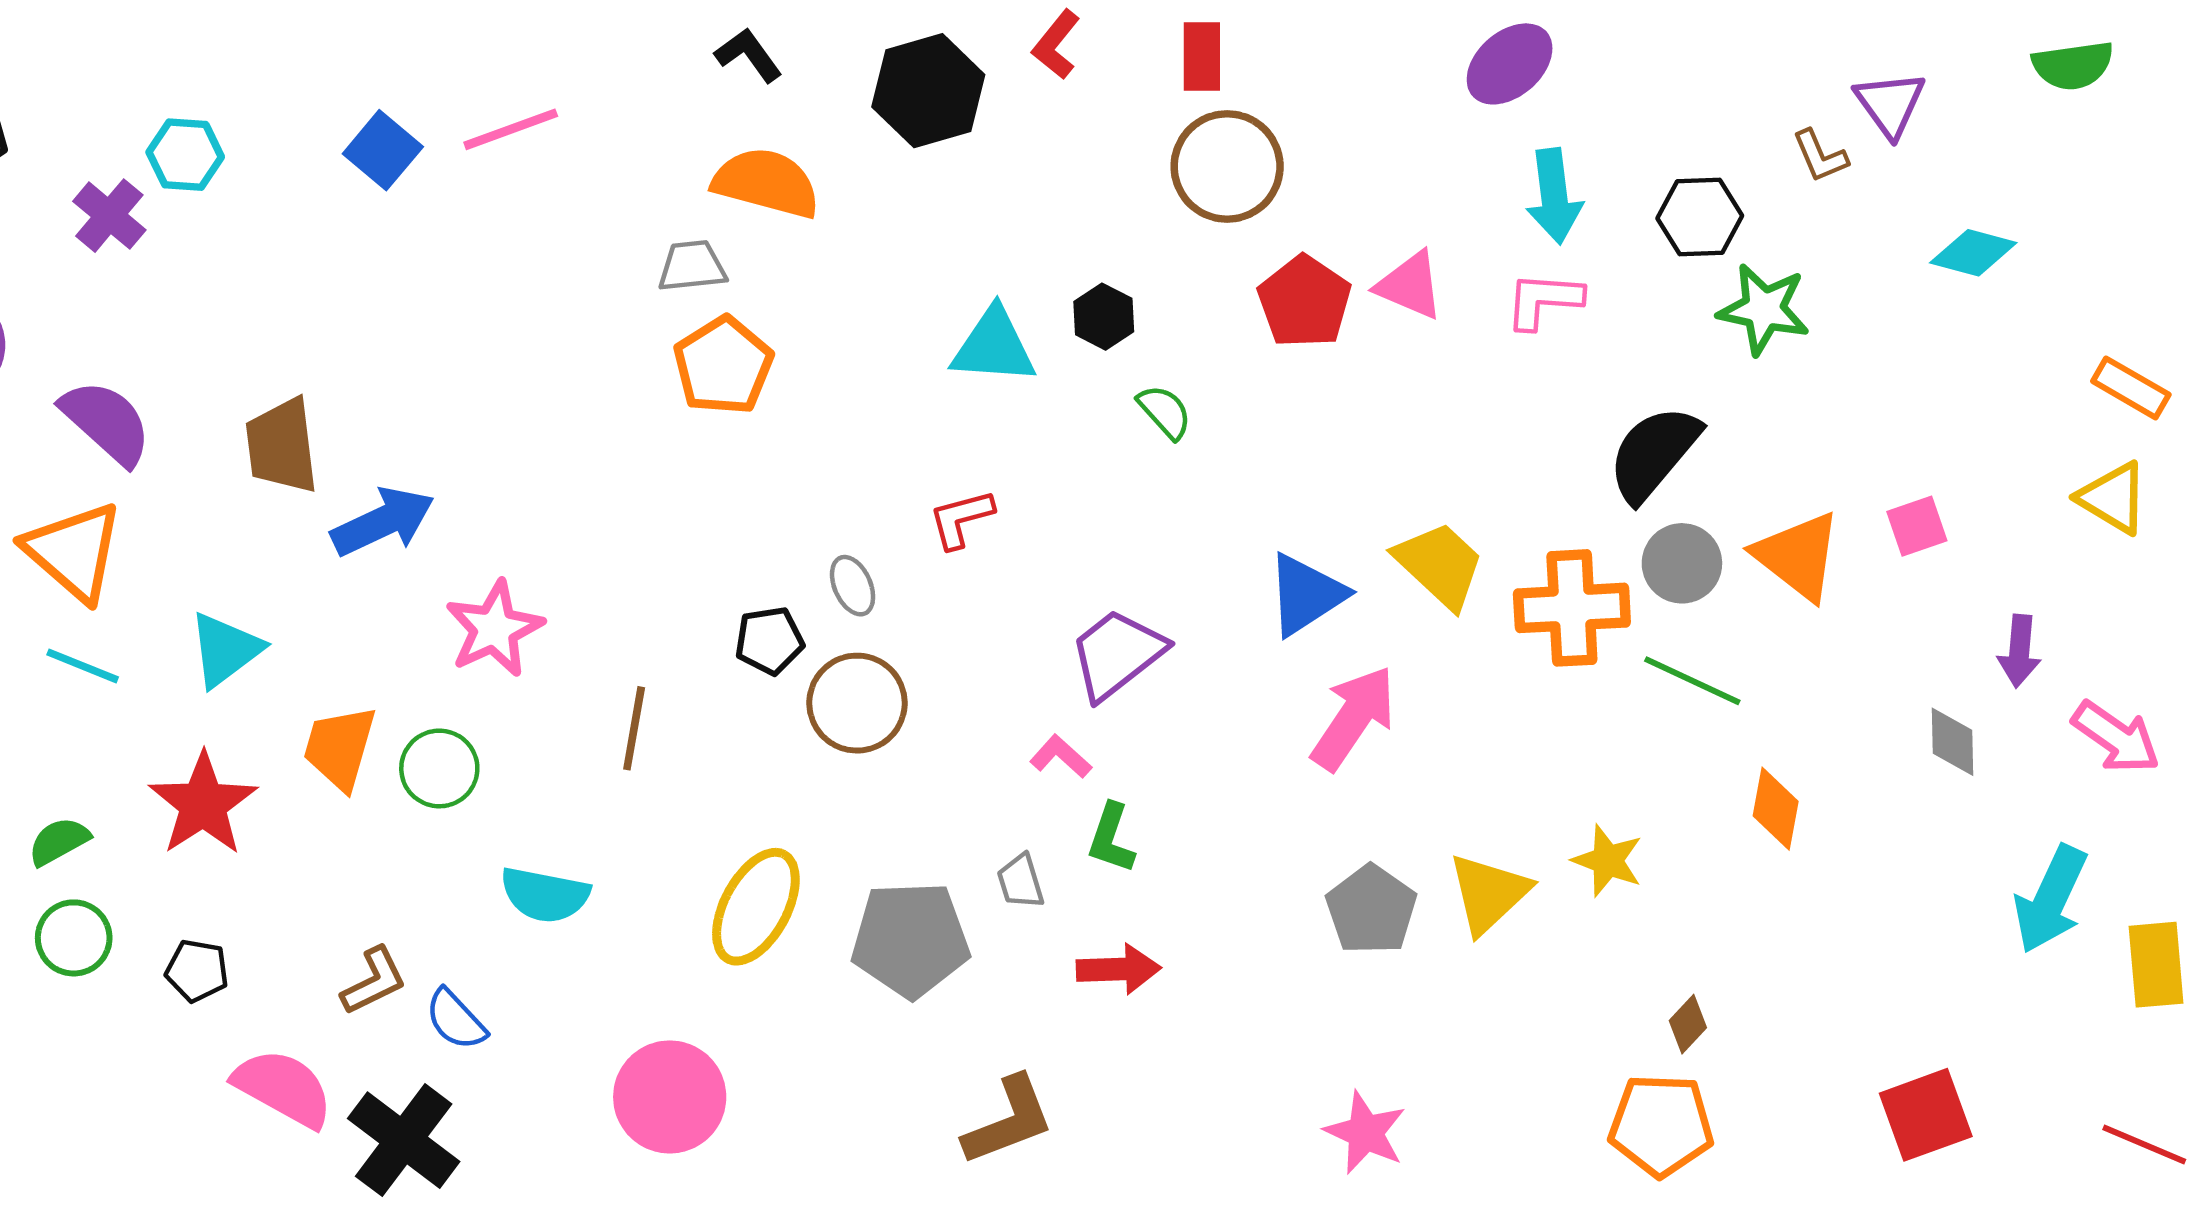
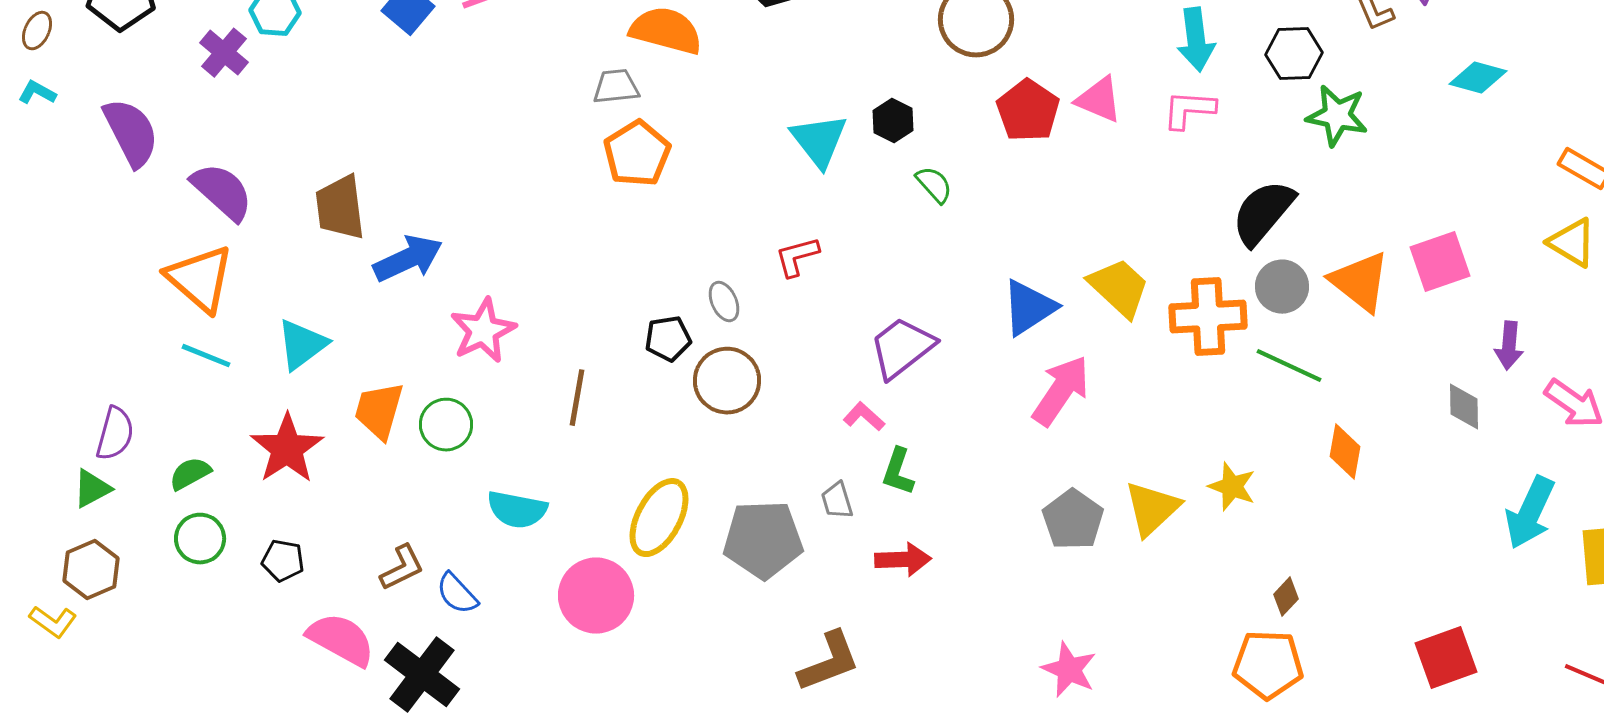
cyan triangle: (994, 346) -> (819, 141), turned 48
pink square: (1917, 526) -> (1440, 262), size x1.5
pink circle: (670, 1097) -> (596, 596), moved

